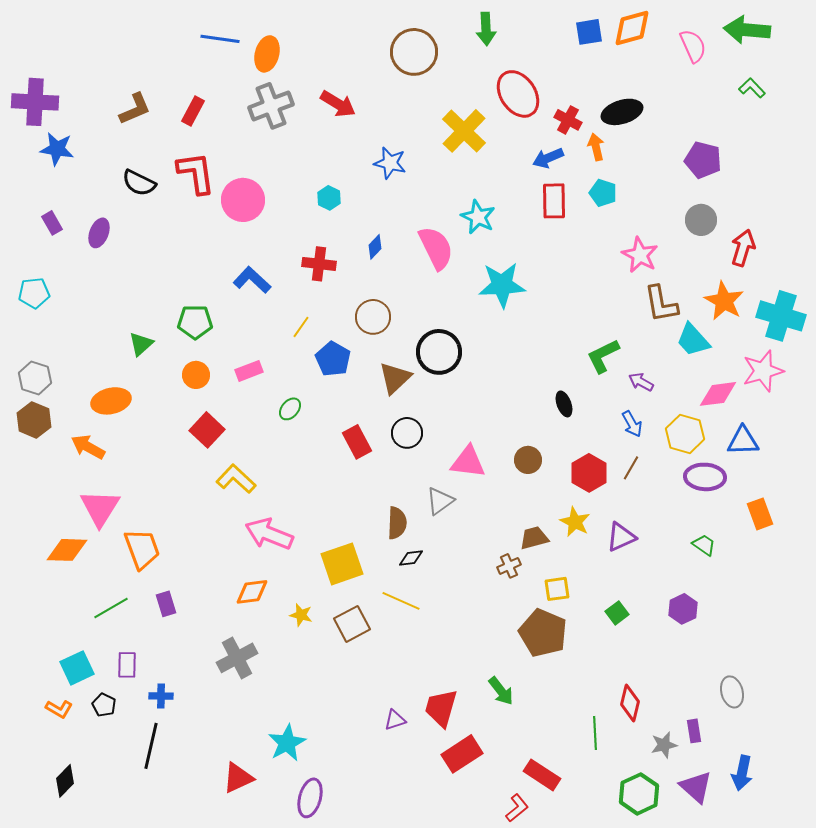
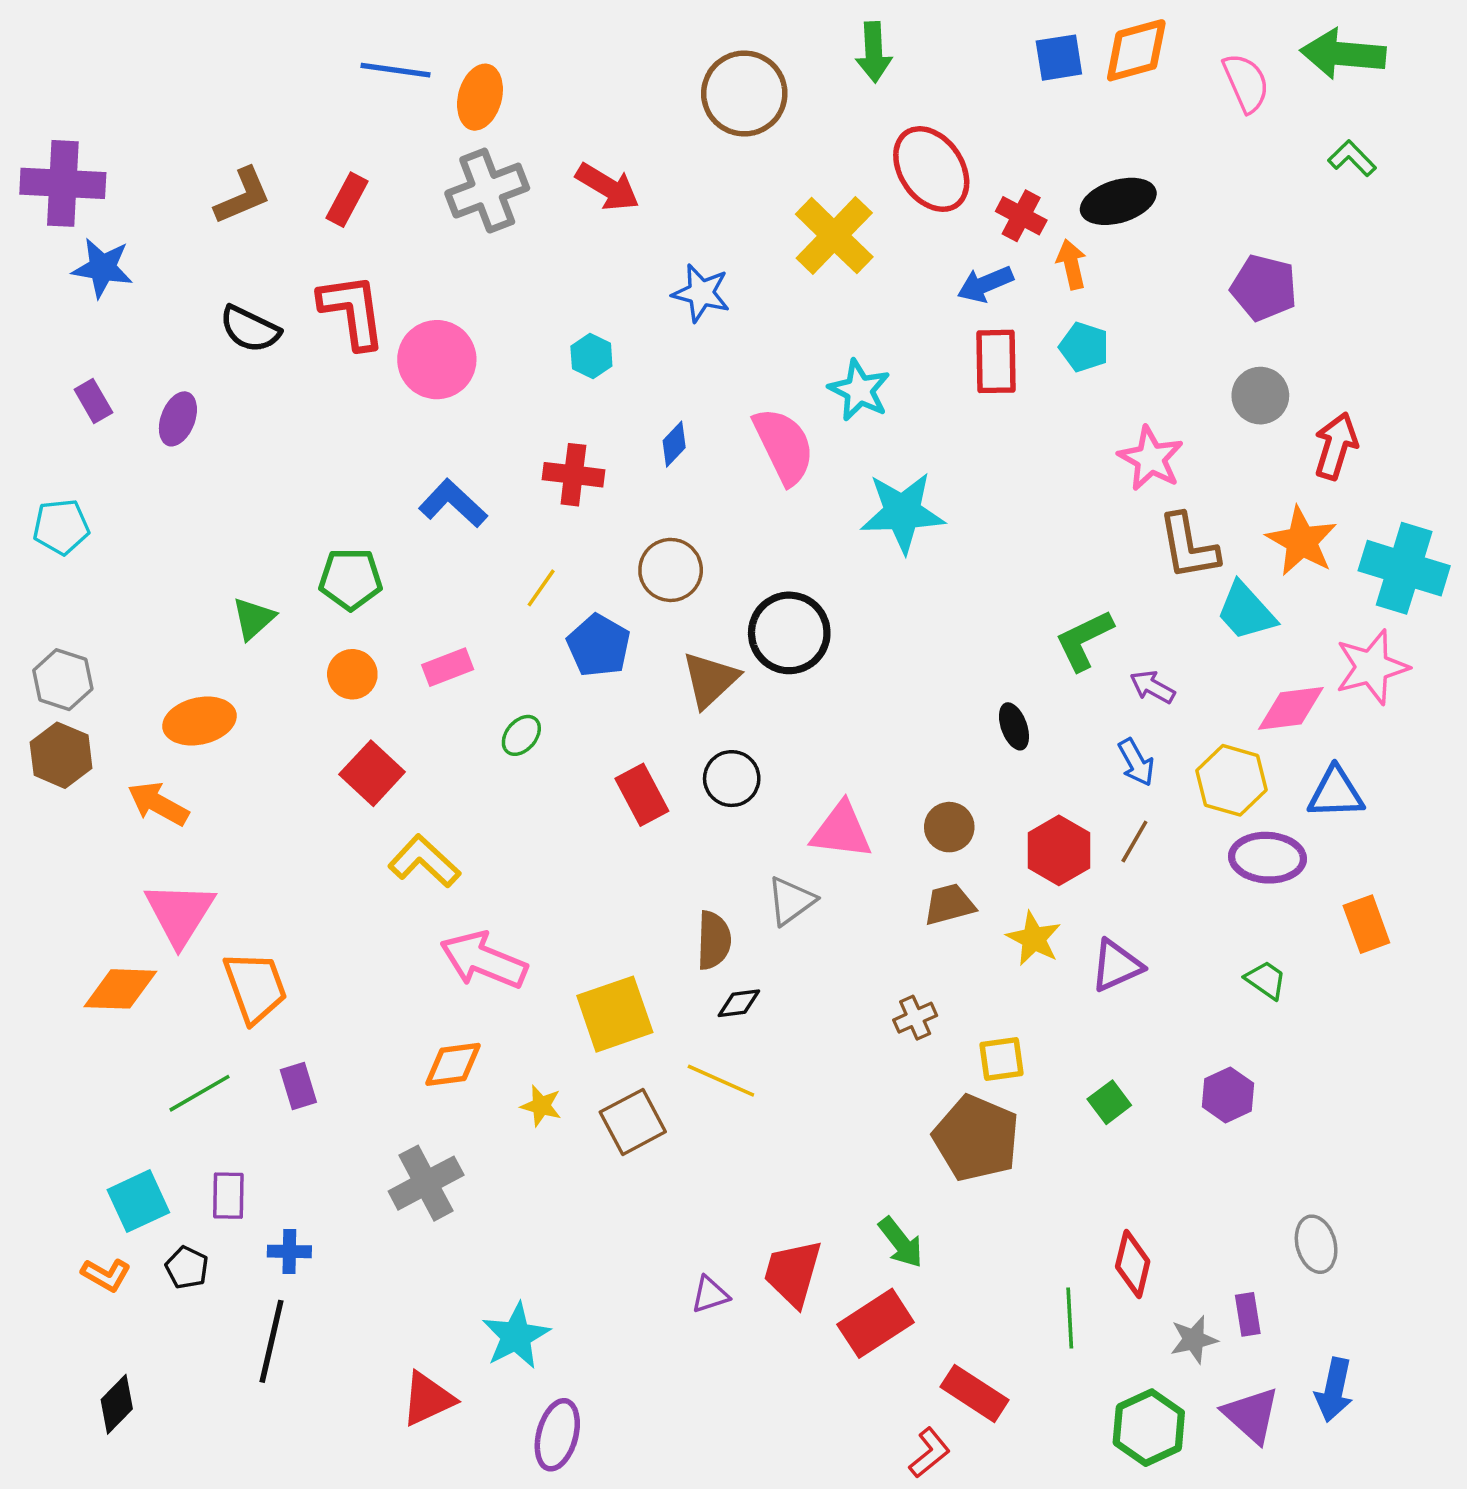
brown trapezoid: (534, 538) -> (949, 904), moved
red rectangle: (462, 754) -> (876, 1323), moved

